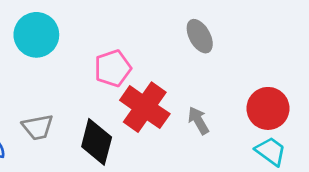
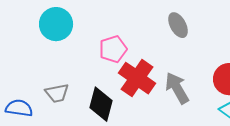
gray arrow: (198, 120) -> (177, 88), size x1.5

